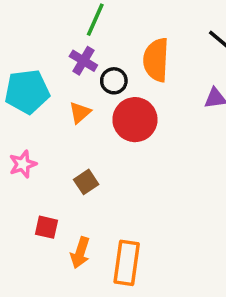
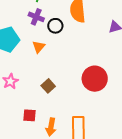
red circle: (135, 120) -> (95, 79), moved

